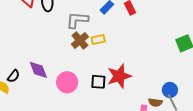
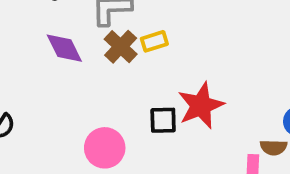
purple diamond: (38, 70) -> (64, 48), moved
pink circle: (67, 82) -> (105, 148), moved

